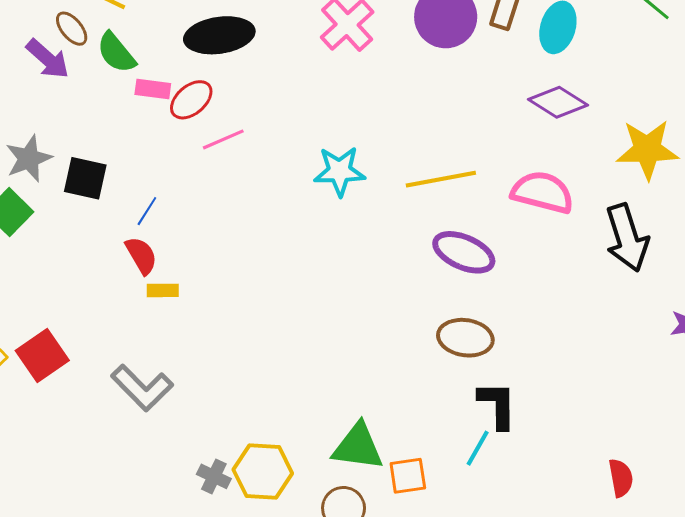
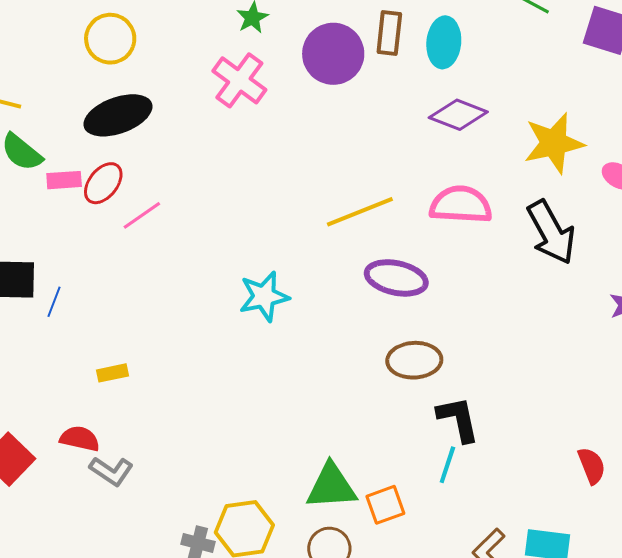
cyan star: (340, 171) -> (264, 296), moved
blue line: (147, 211) -> (54, 302), moved
red semicircle: (141, 255) -> (80, 439), moved, turned -36
gray L-shape: (142, 388) -> (111, 471), size x0.7

